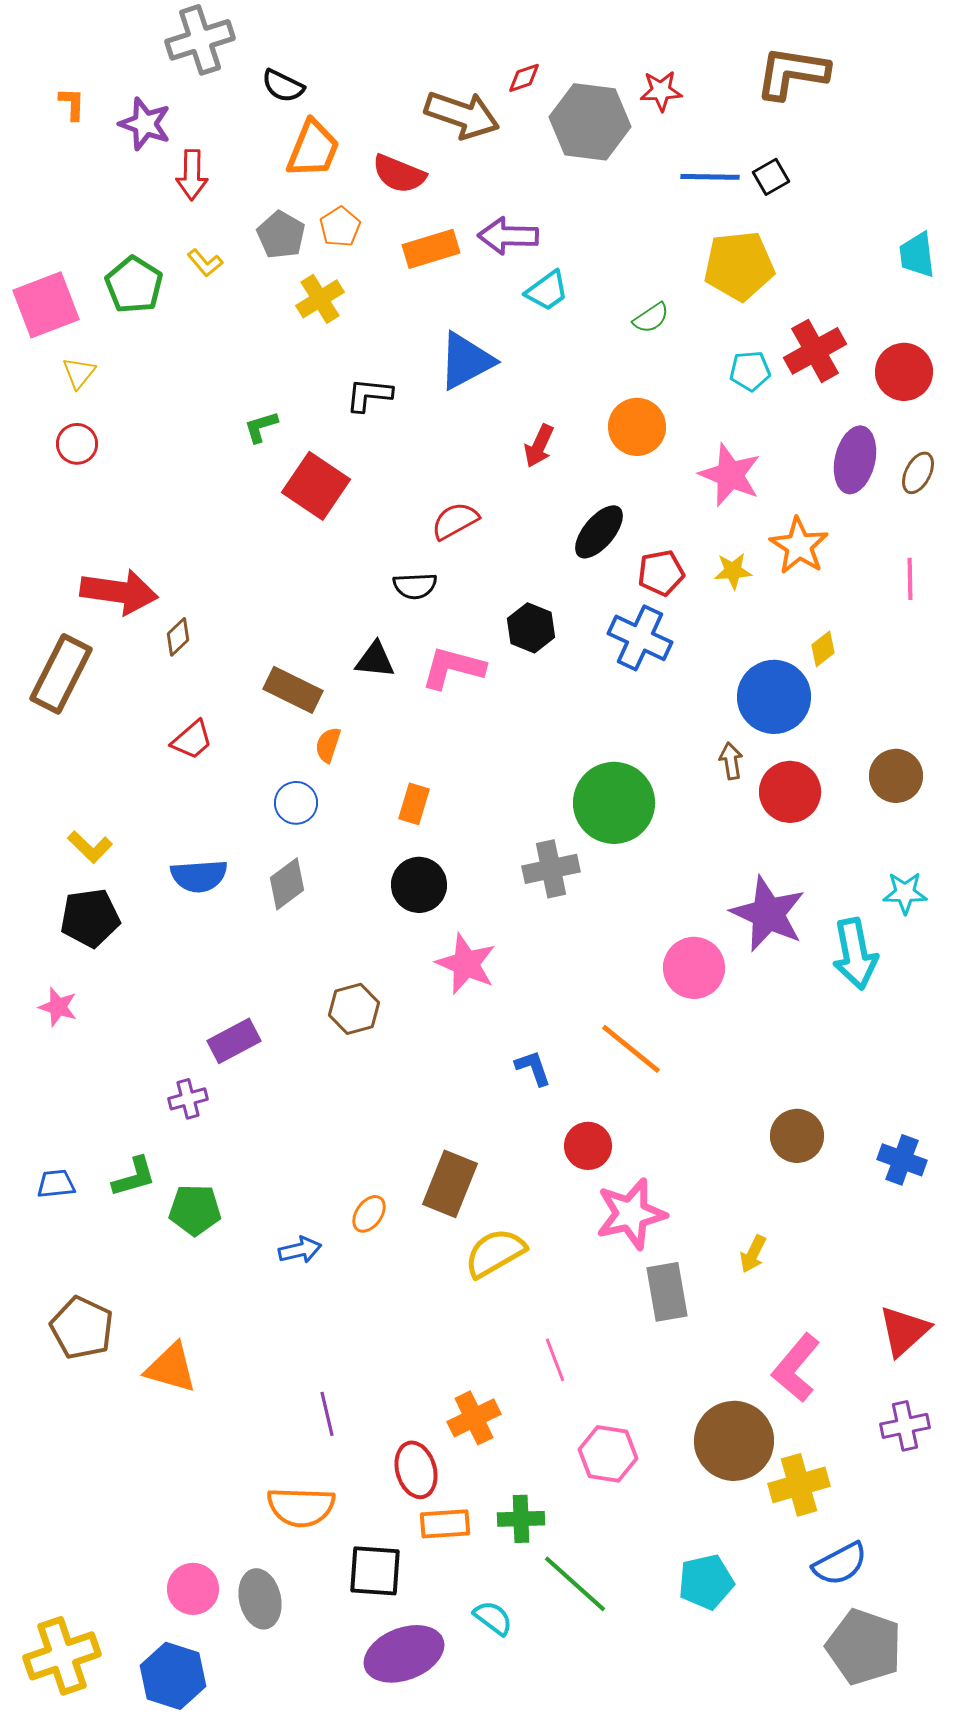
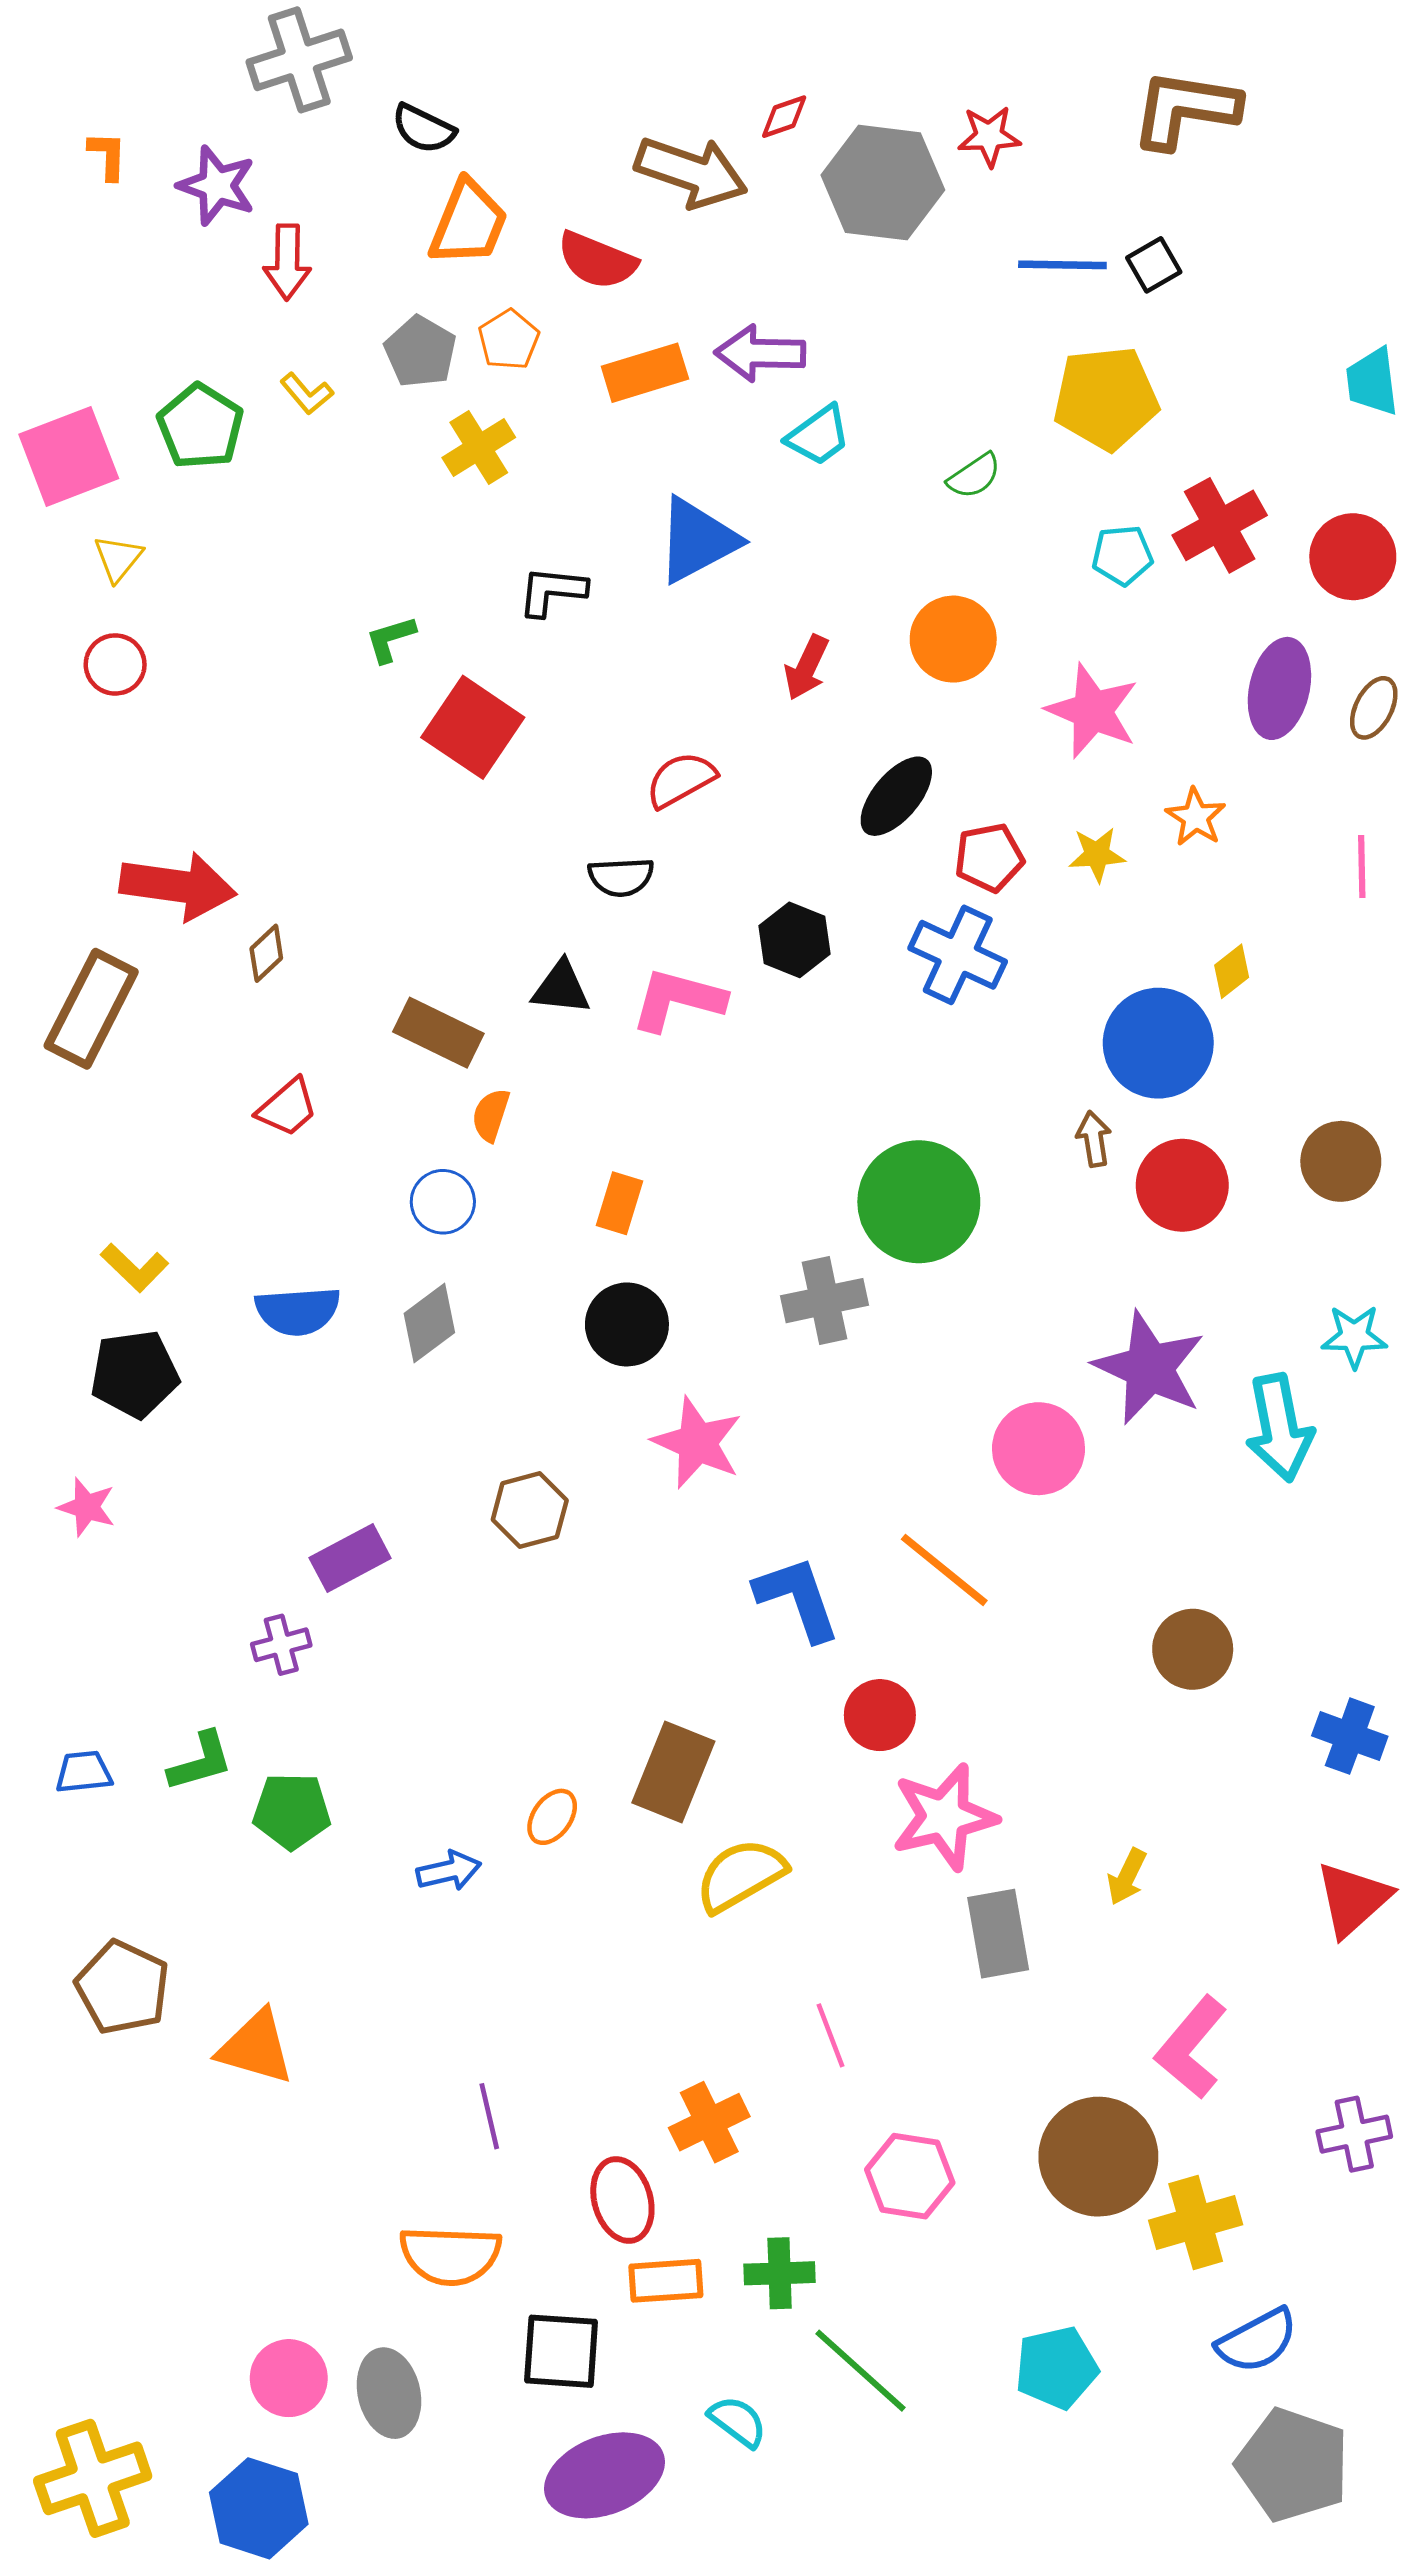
orange star: (799, 546) -> (1196, 817), size x0.7
blue L-shape: (533, 1068) -> (798, 1598), size x1.6
brown circle: (797, 1136) -> (1193, 1649), moved
red triangle: (904, 1331) -> (1353, 1899), moved

